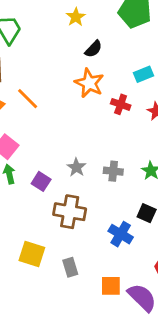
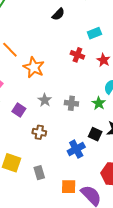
orange star: (89, 83) -> (34, 67), moved
brown cross: (70, 212) -> (39, 132), size x0.6
blue cross: (121, 234) -> (76, 149), turned 30

